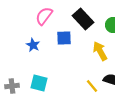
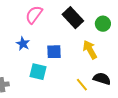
blue square: (64, 38) -> (54, 52), moved
cyan square: (39, 83) -> (38, 72), moved

